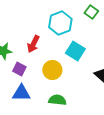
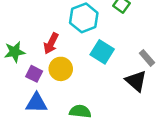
yellow circle: (52, 70) -> (61, 69), moved

